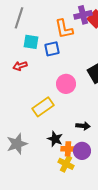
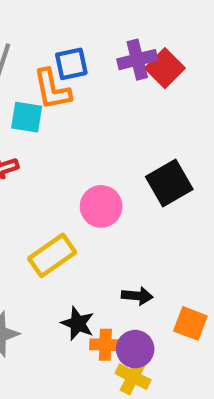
orange L-shape: (64, 29) -> (52, 89), moved
blue square: (52, 49) -> (71, 64), moved
yellow cross: (66, 164) -> (133, 377), moved

